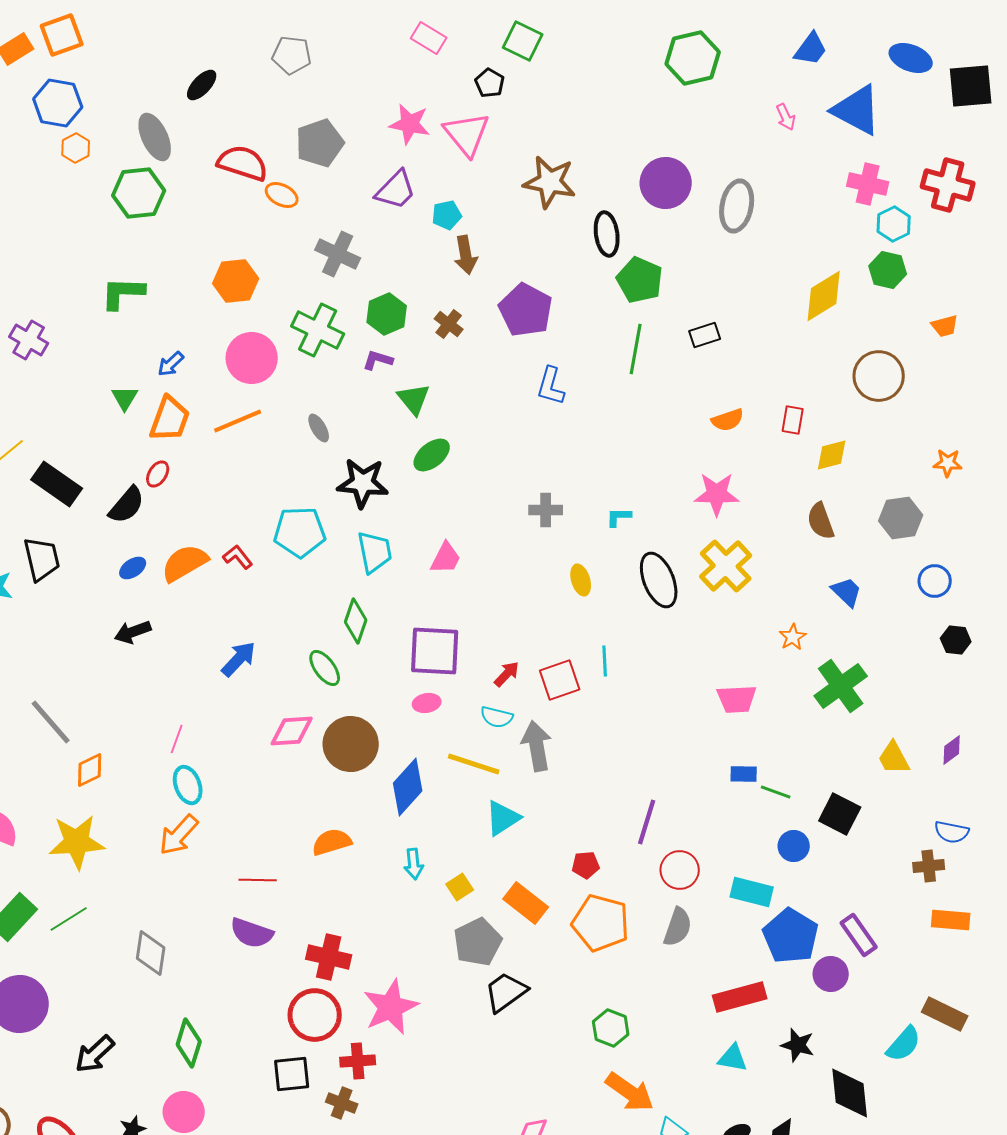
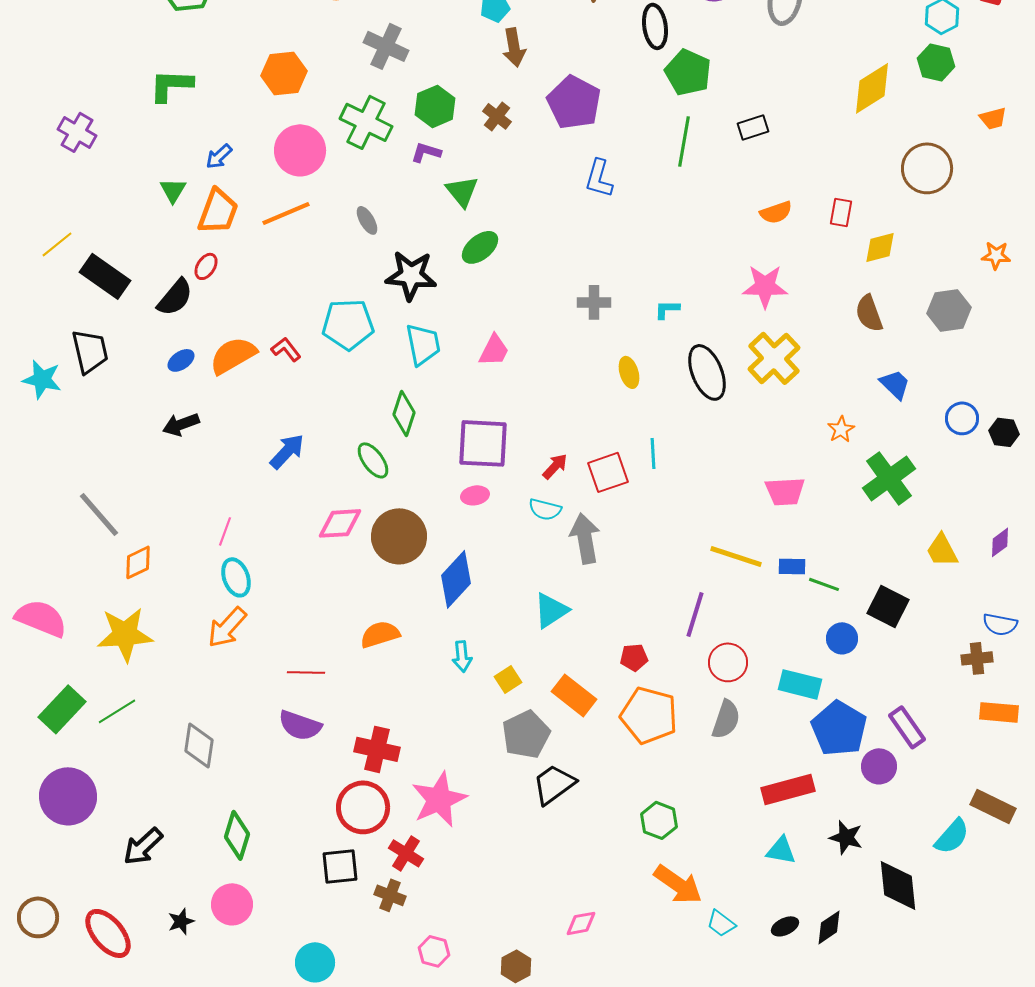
blue circle: (935, 581) -> (962, 418), moved
yellow line: (474, 764) -> (736, 556), moved
red cross: (358, 1061) -> (406, 853), turned 36

